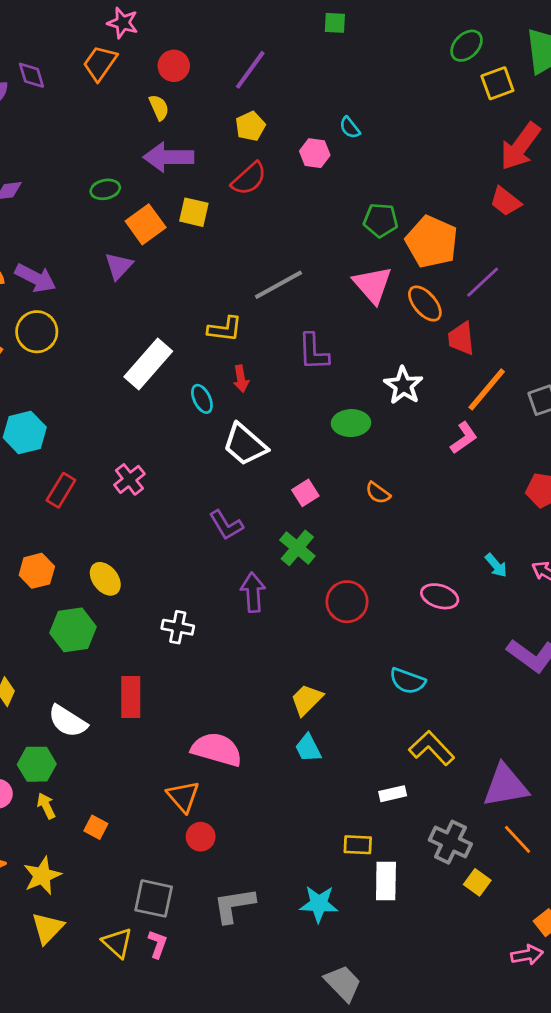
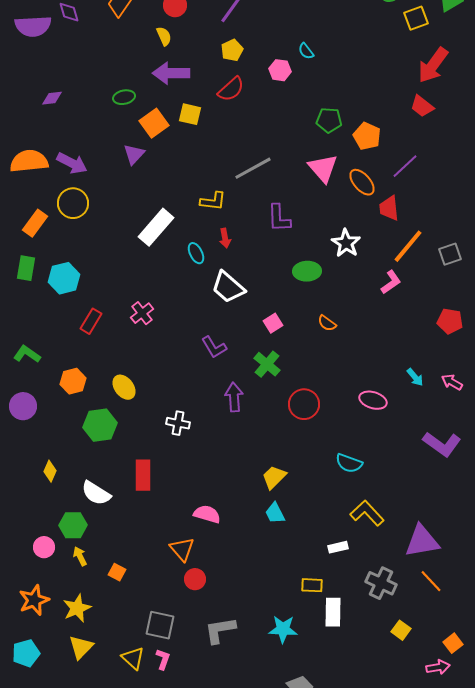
orange pentagon: (432, 242) -> (367, 136), size x0.7
pink semicircle: (217, 749) -> (207, 514), size x0.7
yellow square: (477, 882) -> (401, 630), moved

